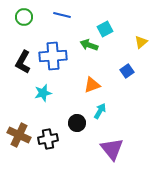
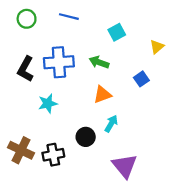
green arrow: (89, 45) -> (99, 62), moved

